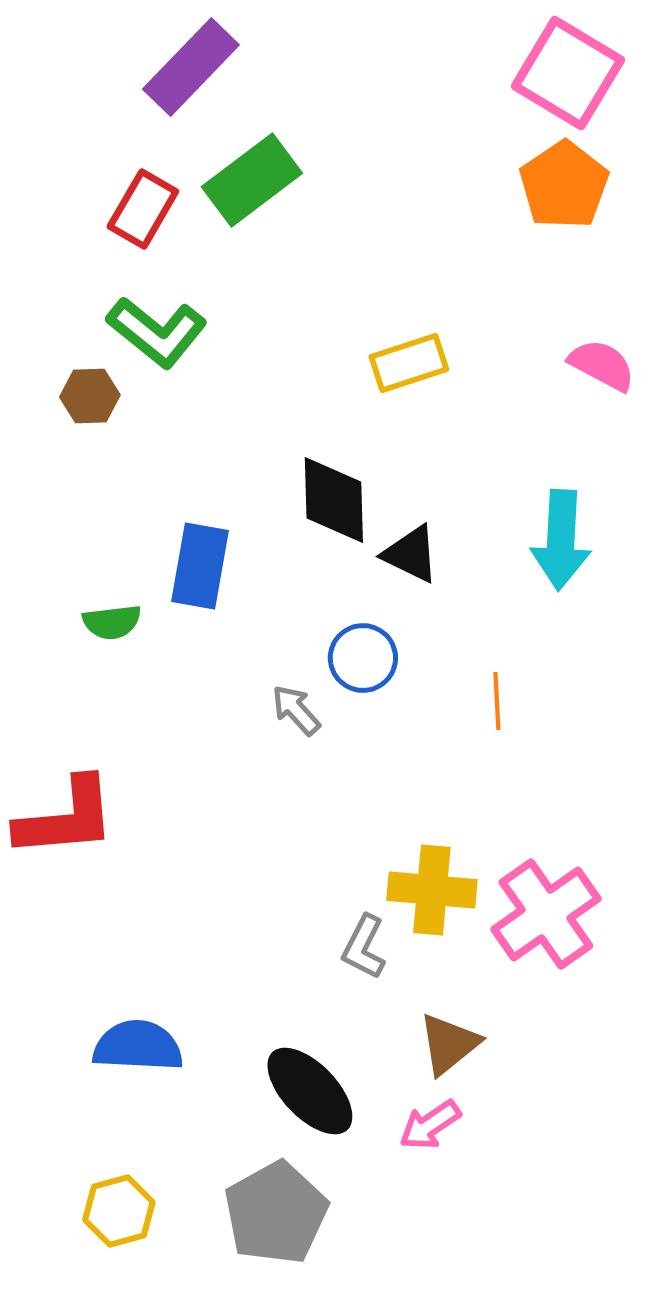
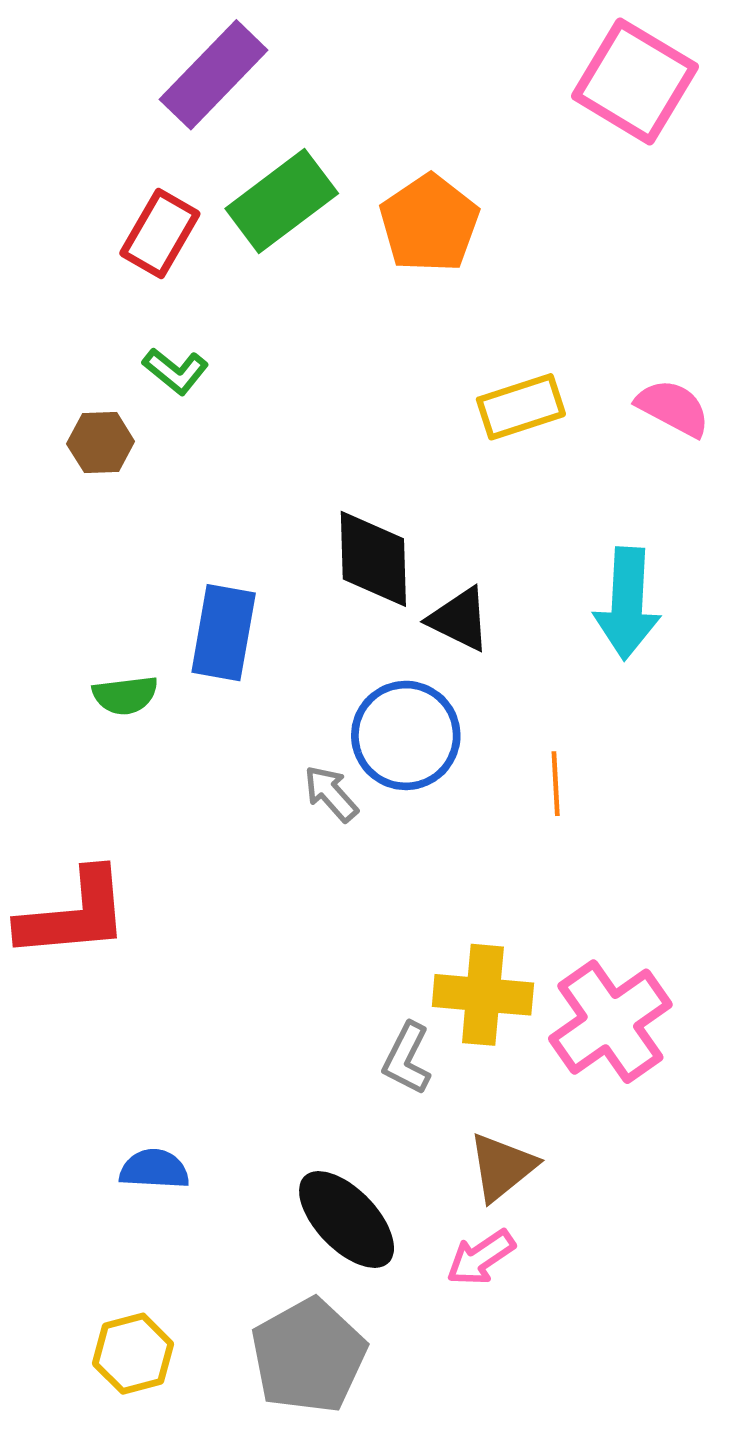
orange pentagon: (564, 185) -> (429, 223), moved
green L-shape: (157, 332) -> (176, 371), size x0.6
yellow rectangle: (409, 363) -> (521, 407), moved
blue circle: (363, 658) -> (406, 735), size x1.4
blue semicircle: (138, 1046) -> (154, 1169), size x0.7

